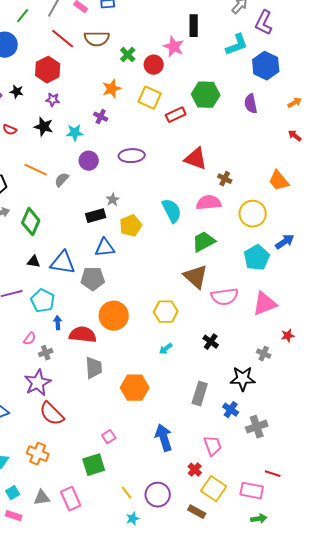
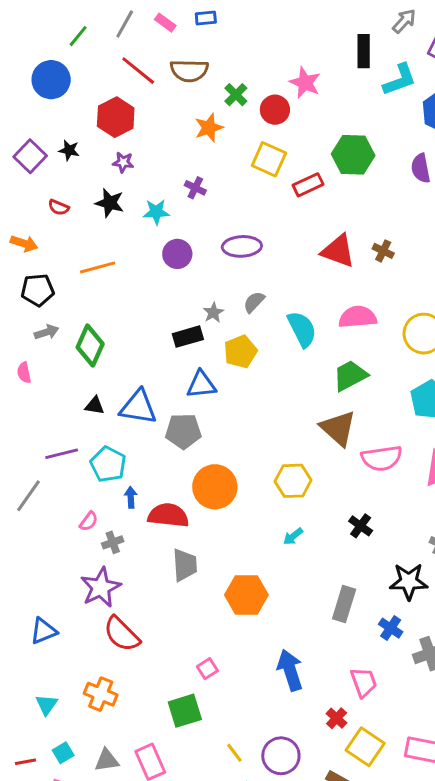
black rectangle: (194, 26) -> (364, 51), moved
orange star: (112, 89) -> (209, 128), moved
orange line: (36, 170) -> (98, 267), turned -40
brown cross: (225, 179) -> (383, 251), moved
gray semicircle: (62, 180) -> (254, 302), moved

